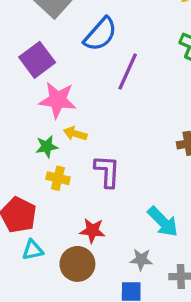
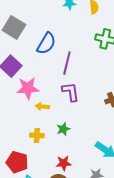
green star: (47, 147) -> (63, 129), moved
purple L-shape: (107, 171) -> (71, 92), moved

